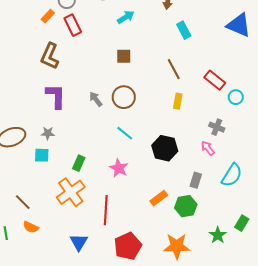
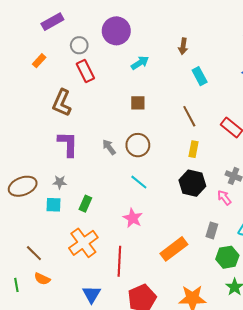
orange rectangle: (48, 16) -> (39, 61), moved
black hexagon: (165, 148) -> (192, 183), moved
green rectangle: (79, 163) -> (85, 204), moved
orange rectangle: (159, 198) -> (174, 249), size x1.5
green hexagon: (186, 206) -> (227, 257), moved

